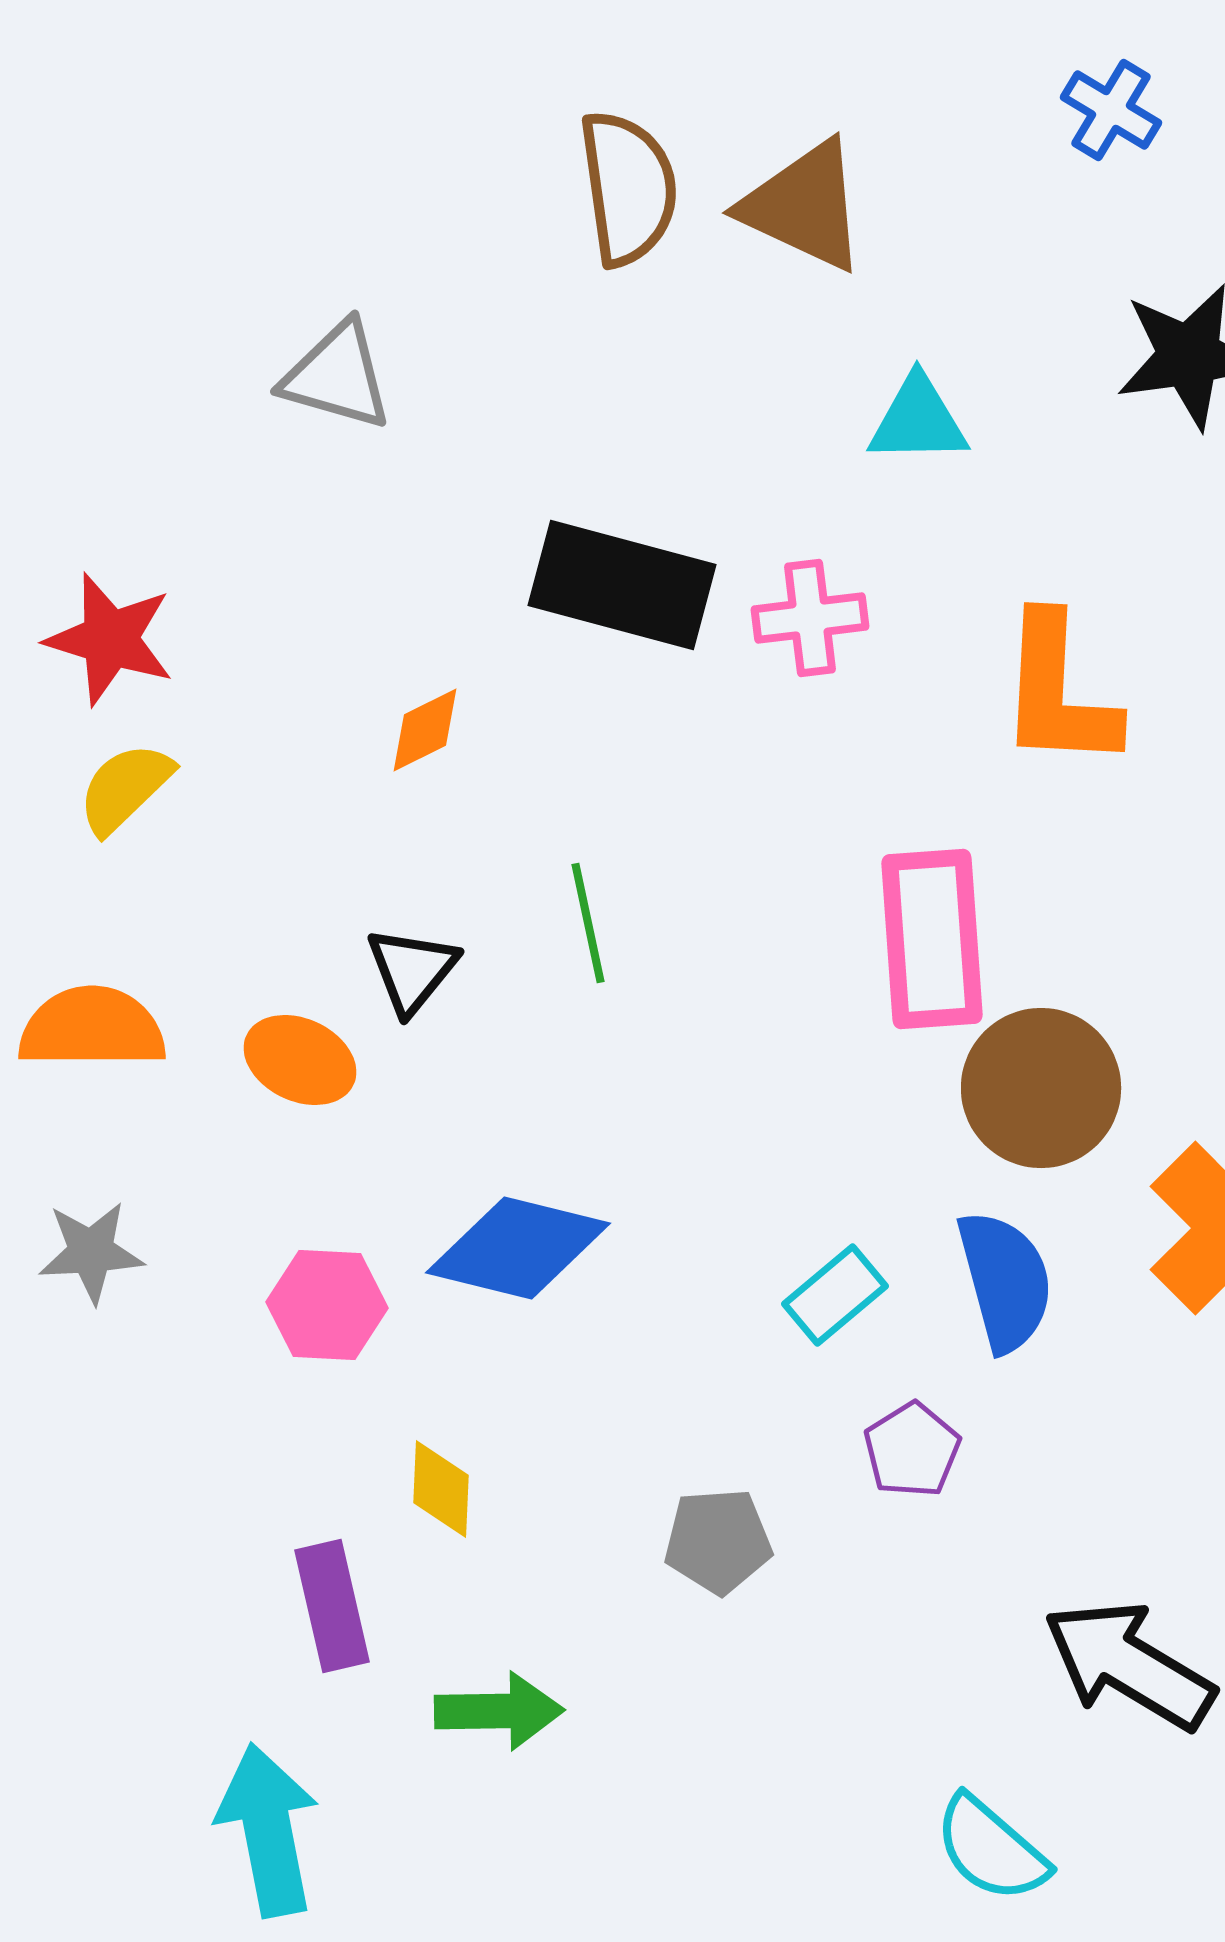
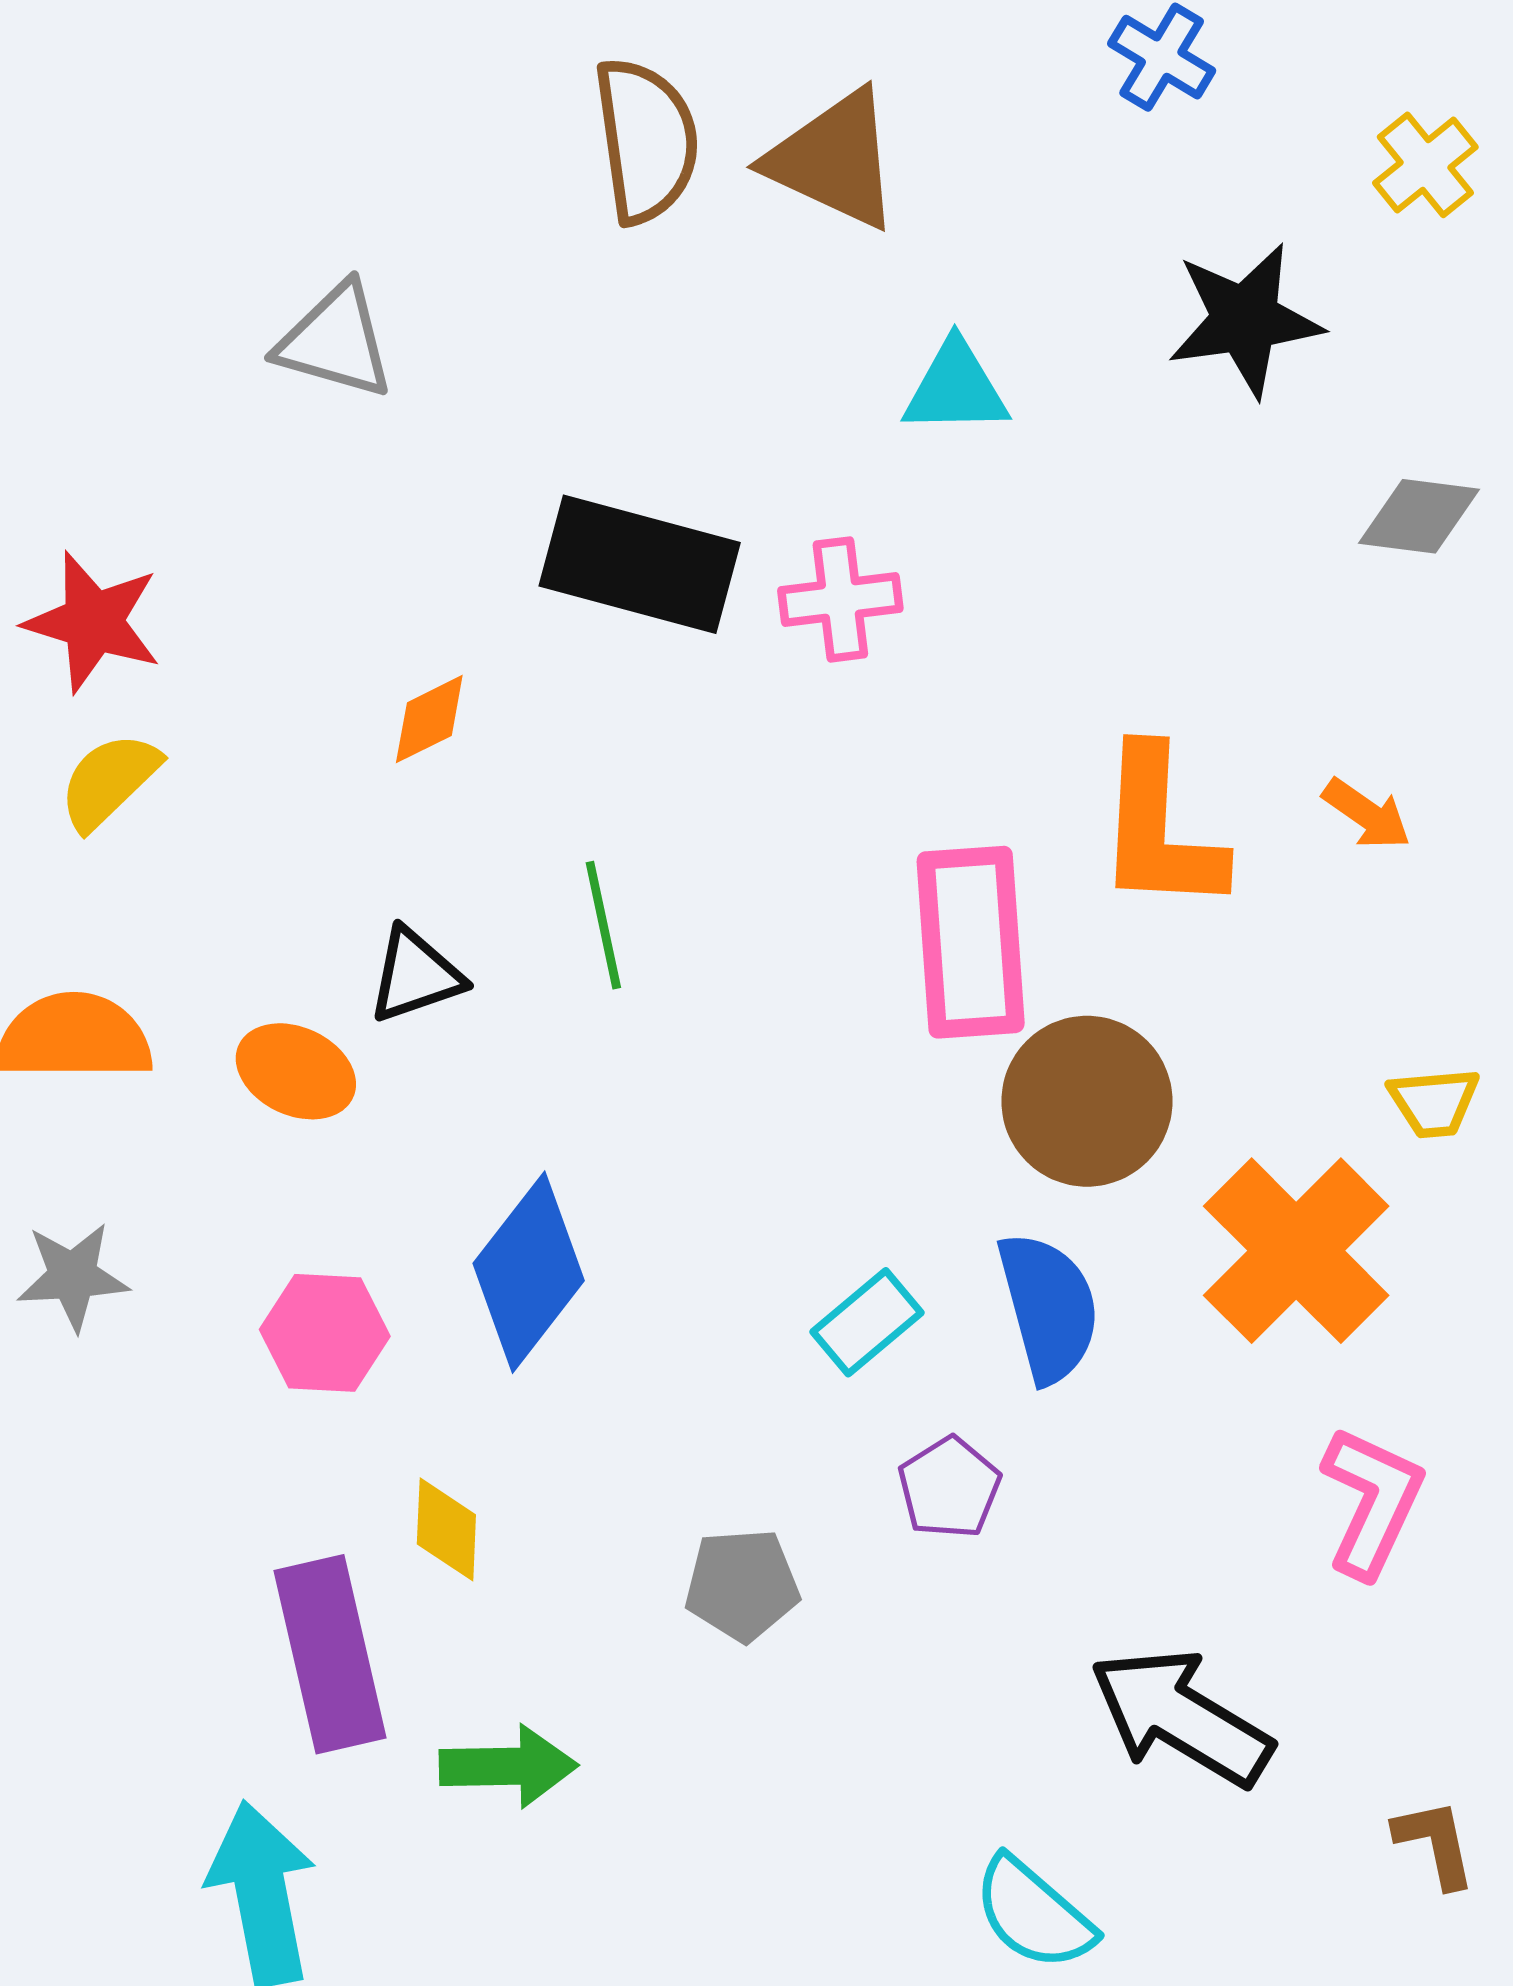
orange L-shape: (1058, 692) -> (1160, 830), moved
black triangle: (412, 970) -> (415, 975), turned 32
blue diamond: (518, 1248) -> (529, 1272), turned -66
purple rectangle: (332, 1606) -> (330, 1654), size x1.4

